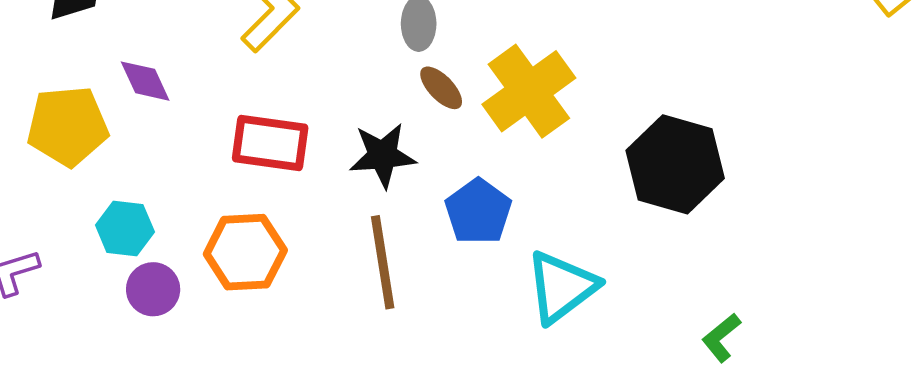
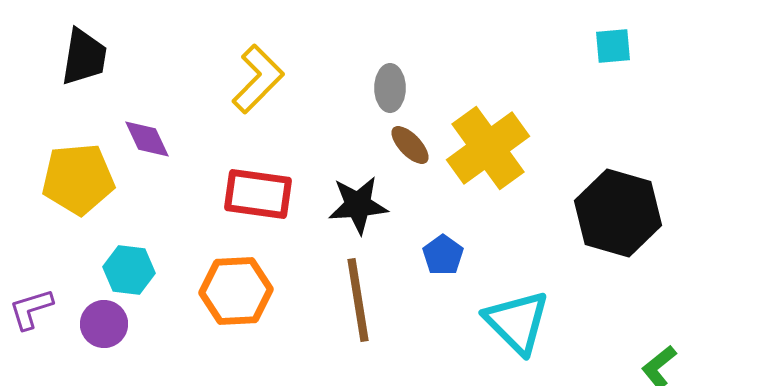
blue pentagon: (478, 212) -> (443, 255), size x0.7
cyan triangle: (562, 287) -> (517, 322), turned -38
purple circle: (153, 289) -> (104, 324), moved

